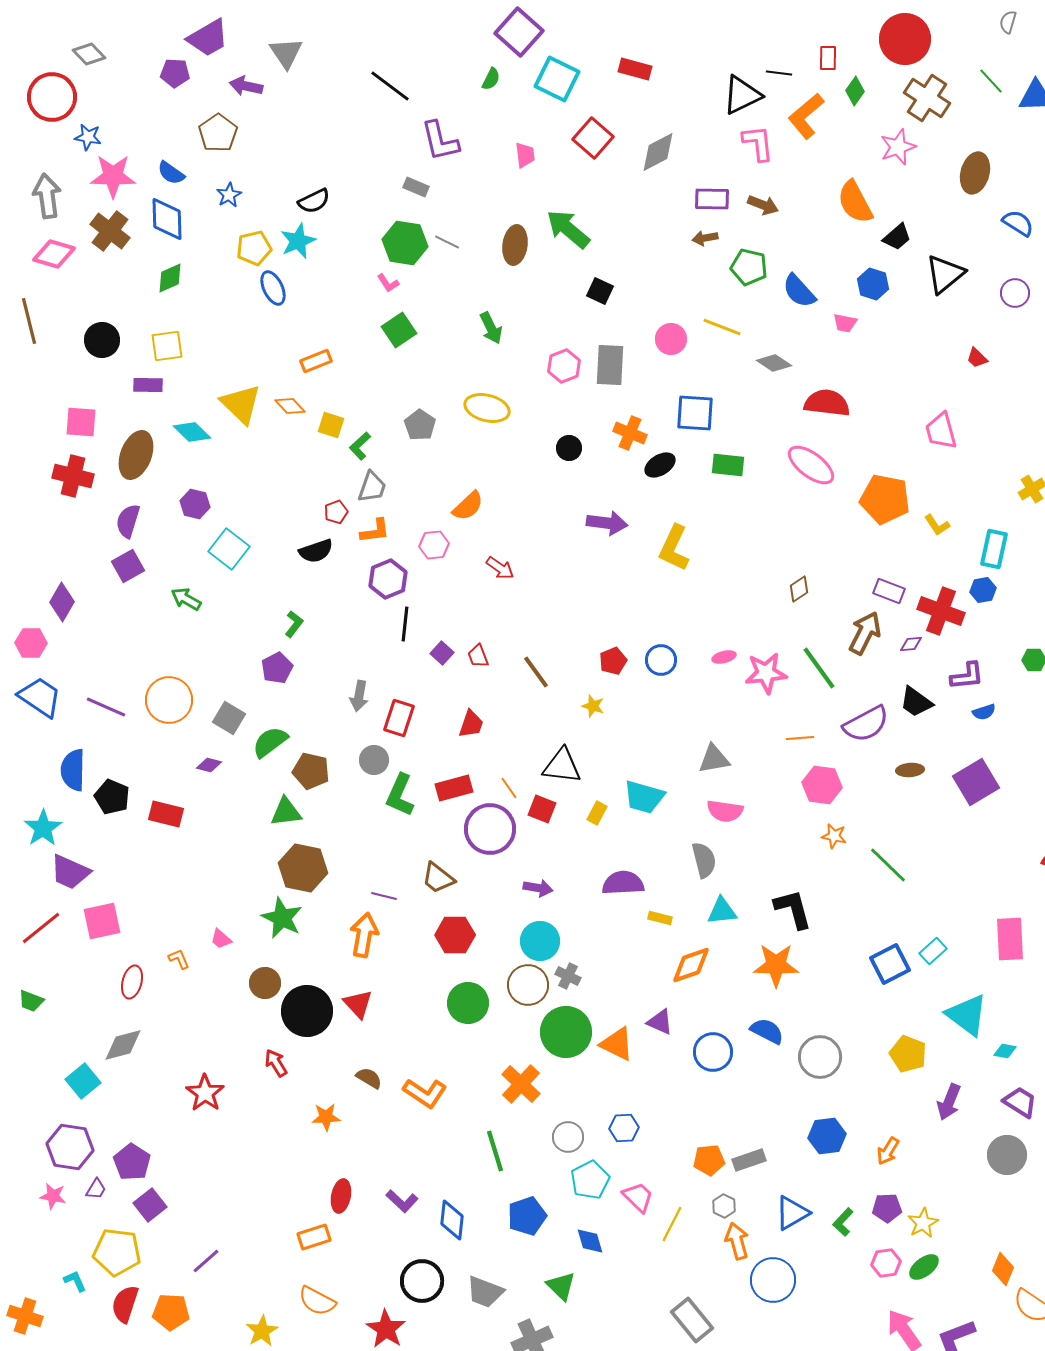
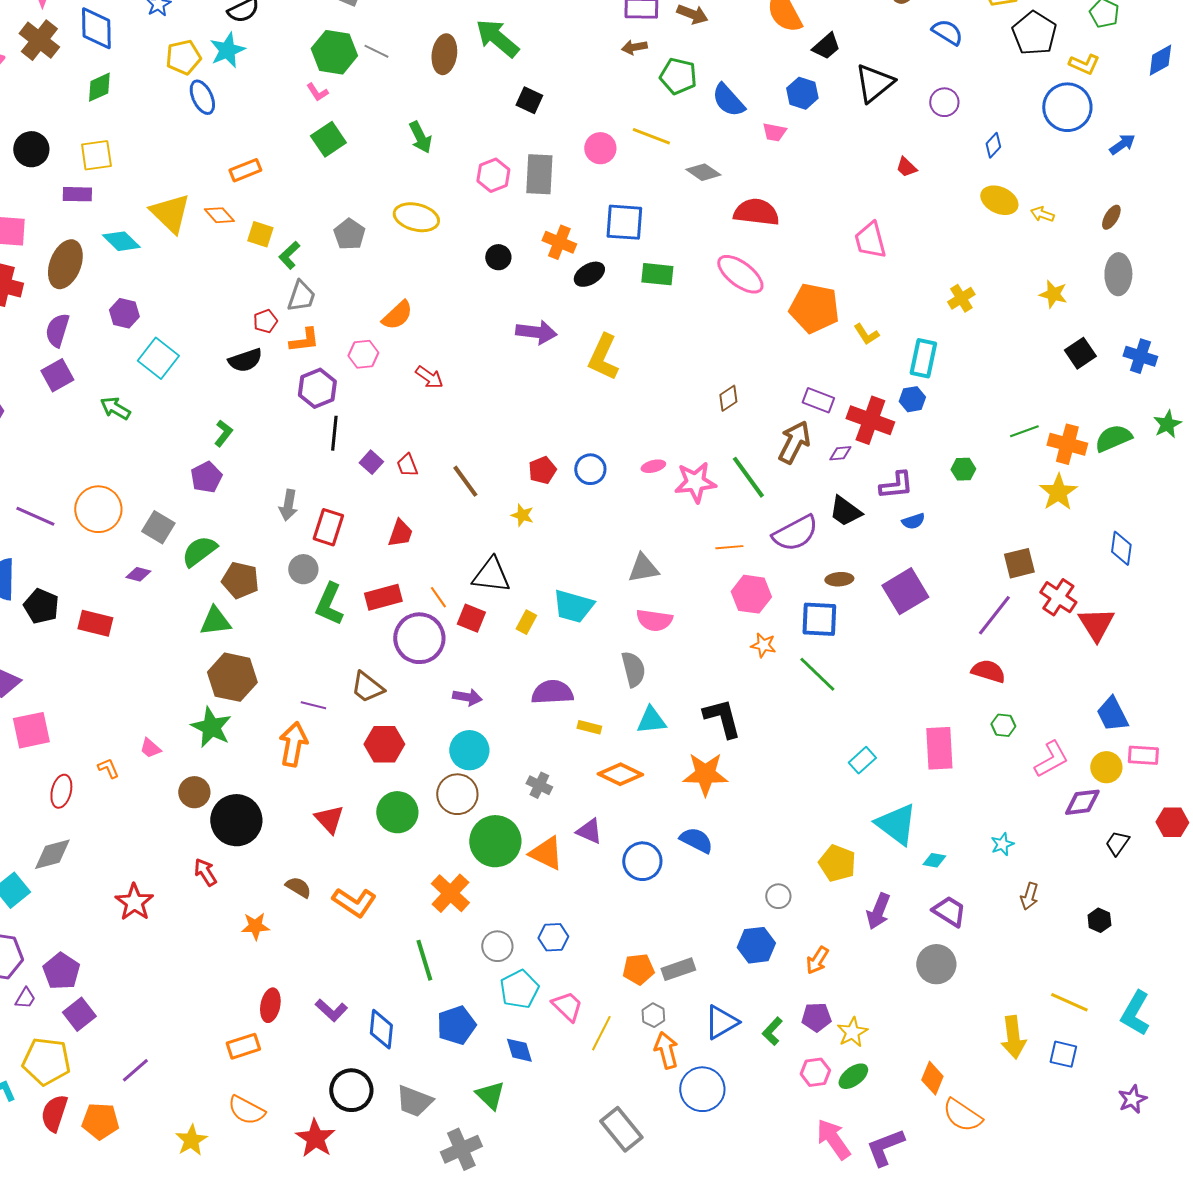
blue square: (890, 964) -> (819, 619), moved, turned 30
orange diamond: (691, 965) -> (620, 774), turned 45
gray cross: (568, 976) -> (539, 785), moved
red triangle: (358, 1004) -> (329, 819), moved
gray circle: (820, 1057) -> (778, 896), moved, size x0.6

